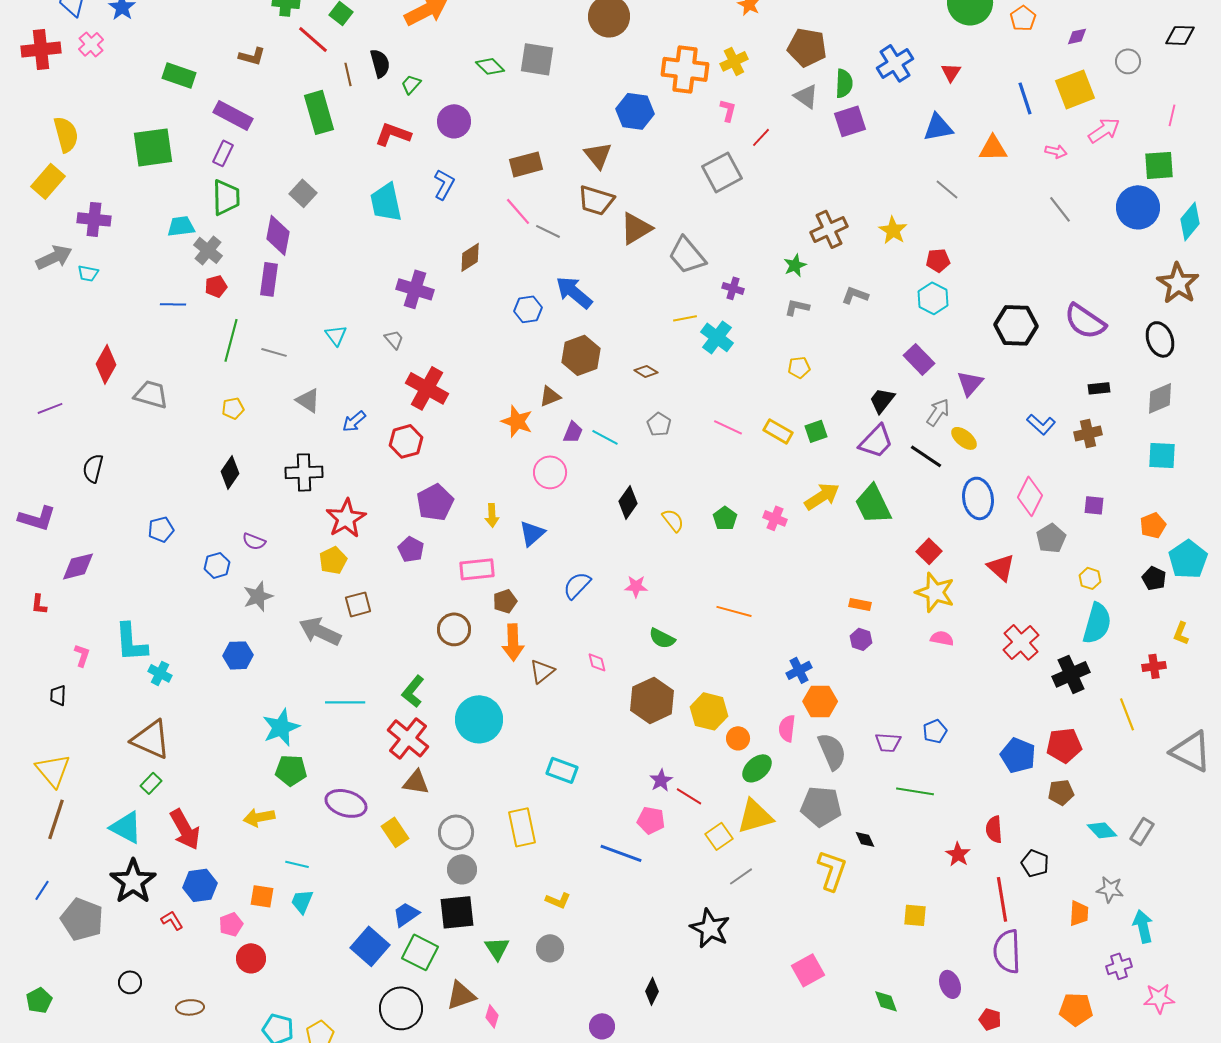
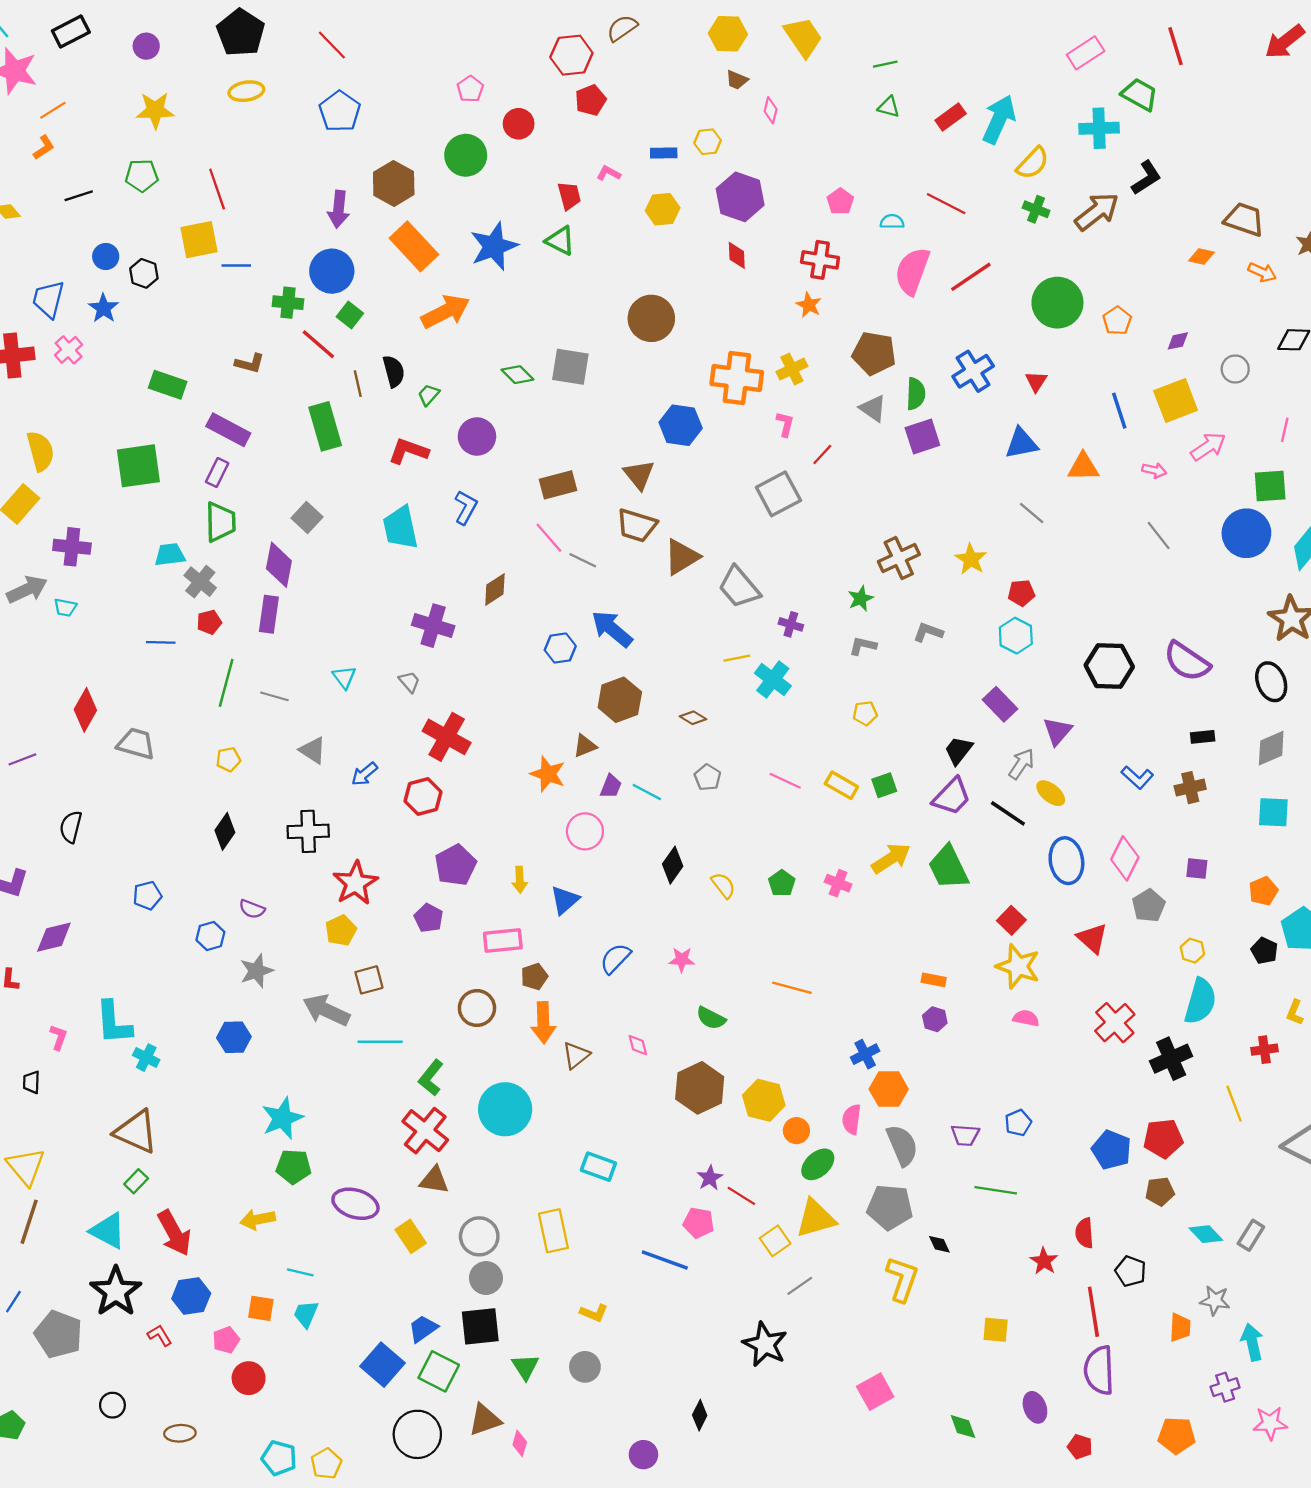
cyan line: (345, 702) -> (380, 1042), moved

